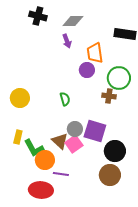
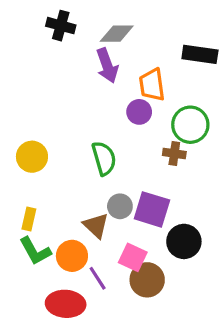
purple arrow: (67, 41) -> (107, 66), size x1.5
green semicircle: (65, 99) -> (104, 158), size x1.5
pink square: (74, 144) -> (133, 257), moved, turned -30
green L-shape: (34, 148) -> (35, 251), moved
purple line: (61, 174) -> (98, 278), turned 49
brown circle: (110, 175) -> (147, 280), moved

